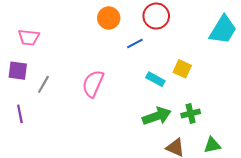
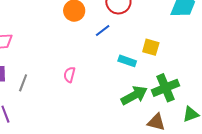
pink semicircle: (93, 84) -> (69, 75), size x0.6
green cross: (191, 114) -> (166, 88), size x1.5

